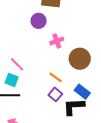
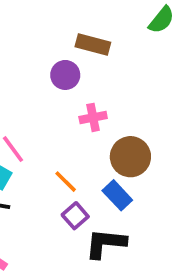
orange line: (56, 77) -> (66, 182), moved
blue rectangle: (82, 92) -> (117, 195), moved

